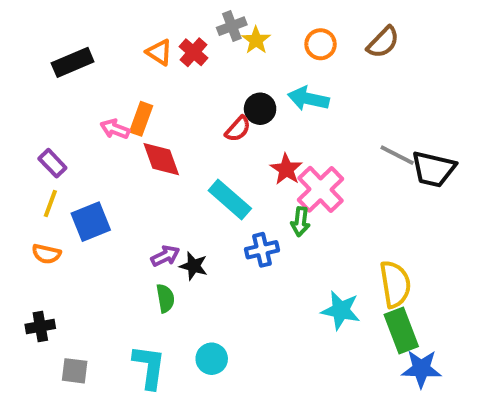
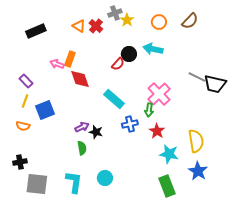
red star: (286, 169) -> (157, 131), moved
green rectangle: (401, 330) -> (167, 186), moved
blue star: (421, 369) -> (198, 171), moved, turned 30
gray square: (75, 371) -> (37, 184), size x1.6

